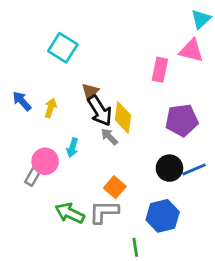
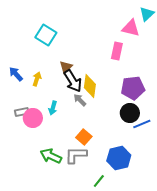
pink triangle: (191, 51) -> (131, 28), moved
black circle: (169, 168) -> (130, 113), moved
gray rectangle: (33, 176) -> (22, 112), moved, turned 48
green line: (135, 247) -> (99, 181), turned 48

